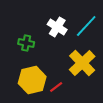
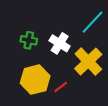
white cross: (57, 27) -> (60, 43), moved

